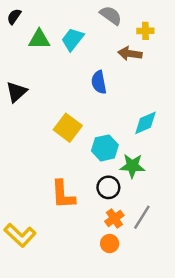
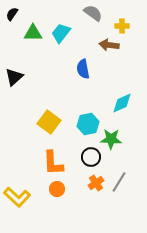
yellow square: (68, 128) -> (49, 122), moved
orange circle: (110, 244) -> (57, 189), moved

